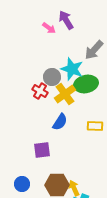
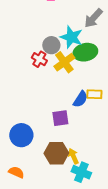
blue semicircle: (60, 122) -> (80, 99), moved
purple square: (42, 150) -> (60, 118), moved
blue circle: (22, 184) -> (21, 135), moved, size x1.5

